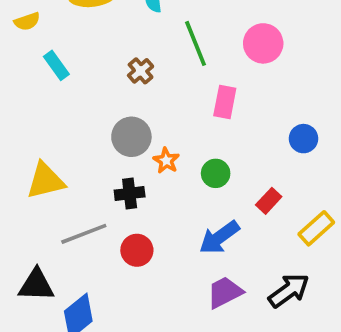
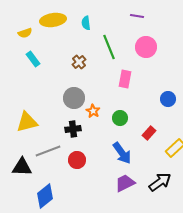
yellow semicircle: (27, 21) -> (25, 33), moved
blue arrow: (219, 237) -> (122, 153), turned -90
black triangle: (36, 285) -> (22, 167), moved

